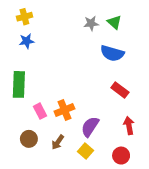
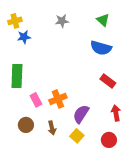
yellow cross: (24, 17) -> (15, 21), moved
gray star: (91, 23) -> (62, 21), moved
brown arrow: (58, 142) -> (52, 128), turned -48

